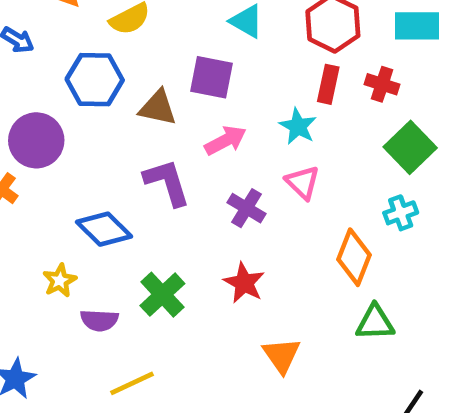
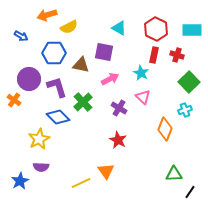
purple L-shape: (167, 182) -> (57, 87), moved
yellow star: (60, 281) -> (39, 139), size x1.5
green cross: (162, 295) -> (83, 102), moved
purple semicircle: (99, 320) -> (41, 167), moved
green triangle: (375, 323) -> (174, 174), moved
orange triangle: (282, 355) -> (106, 171), moved
yellow line: (132, 383) -> (81, 183), moved

